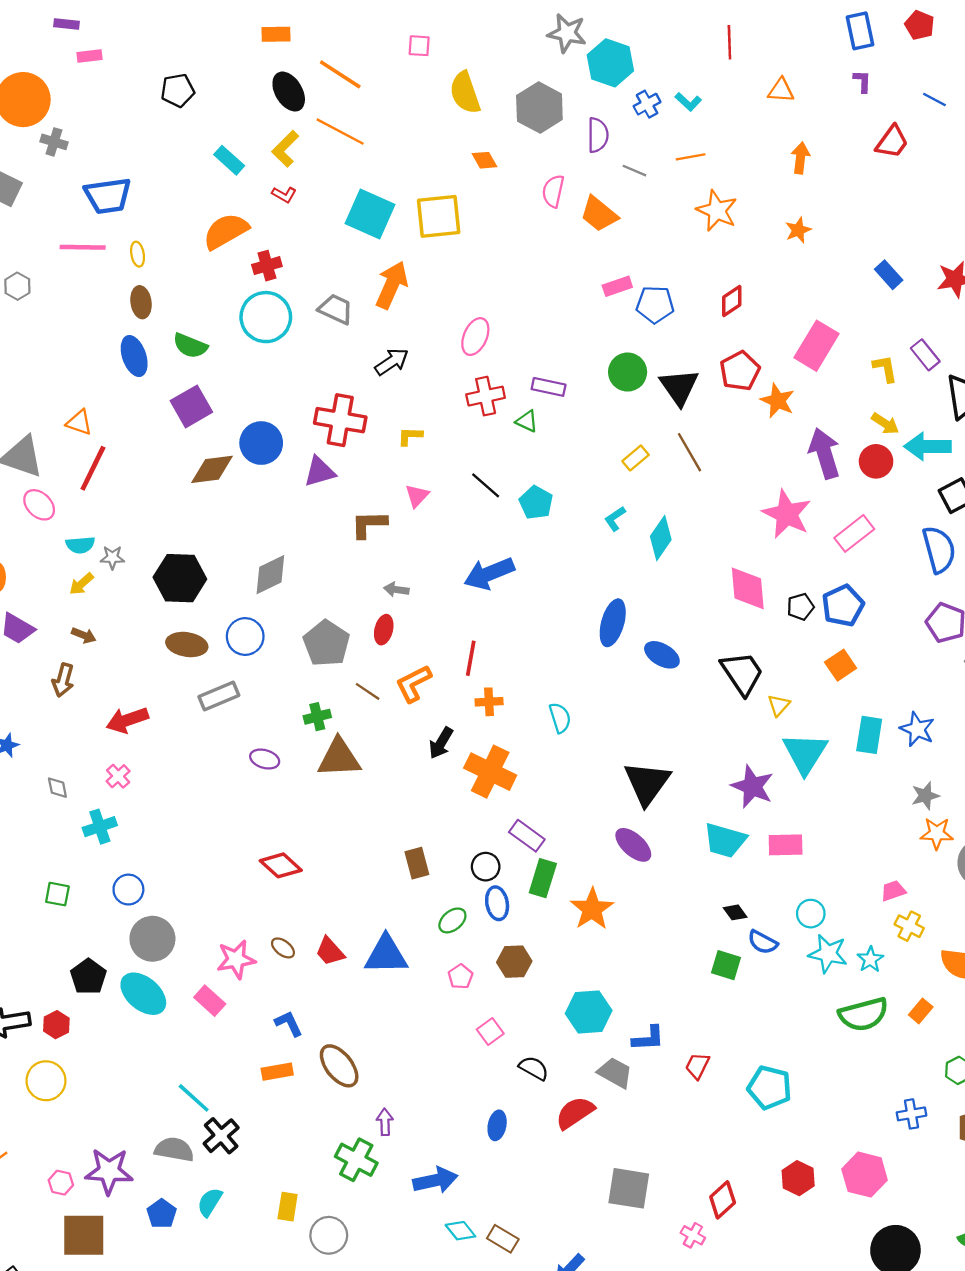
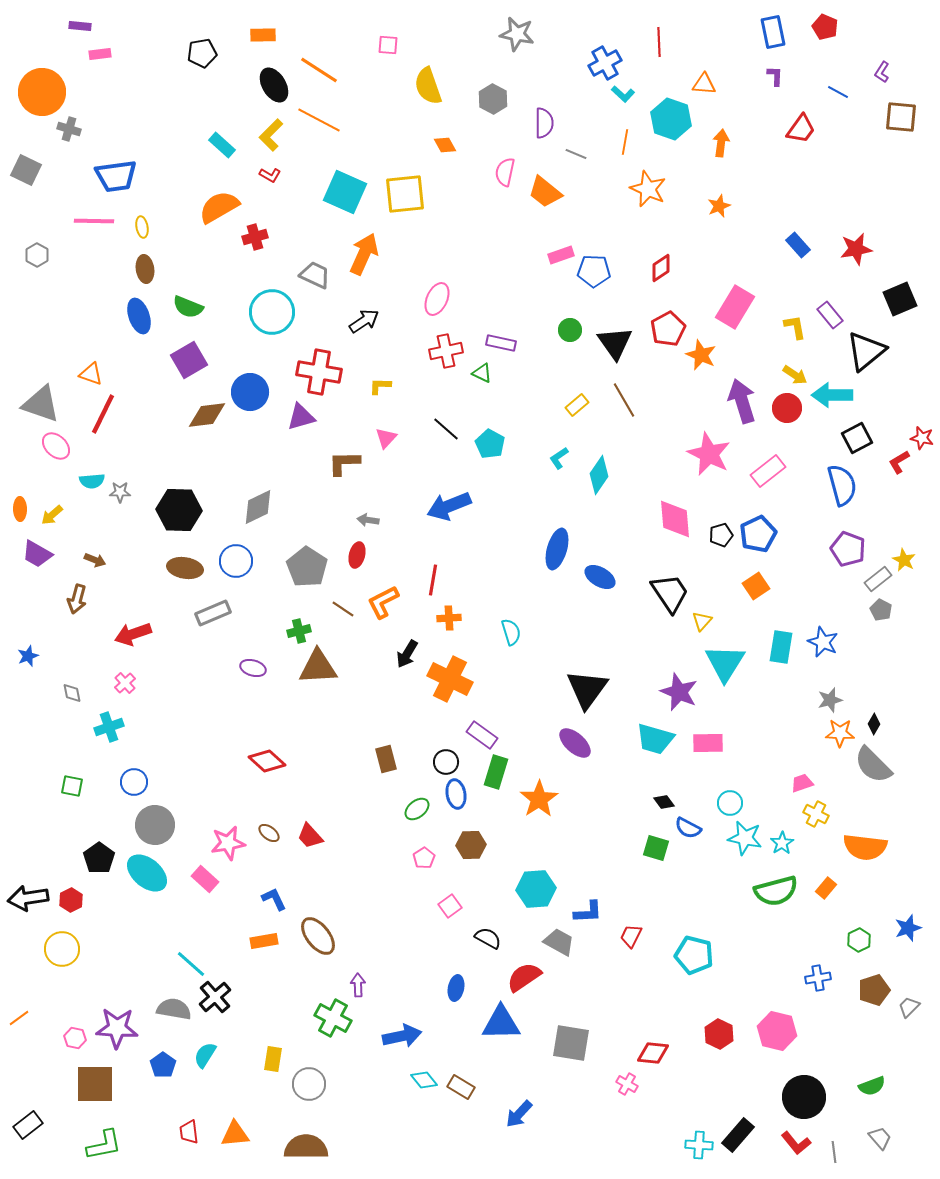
cyan hexagon: (610, 63) -> (671, 119), moved
black pentagon: (178, 90) -> (202, 53), moved
blue cross: (647, 104) -> (605, 63), moved, size x1.4
gray hexagon: (539, 108) -> (493, 99), size x0.7
orange line: (691, 157) -> (625, 142), turned -70
cyan circle: (266, 317) -> (272, 312), moved
green circle: (628, 372) -> (570, 330), size x0.7
yellow arrow: (81, 584) -> (52, 515), moved
blue triangle: (386, 955) -> (501, 1023), moved
red diamond: (723, 1200) -> (653, 1053), turned 48

